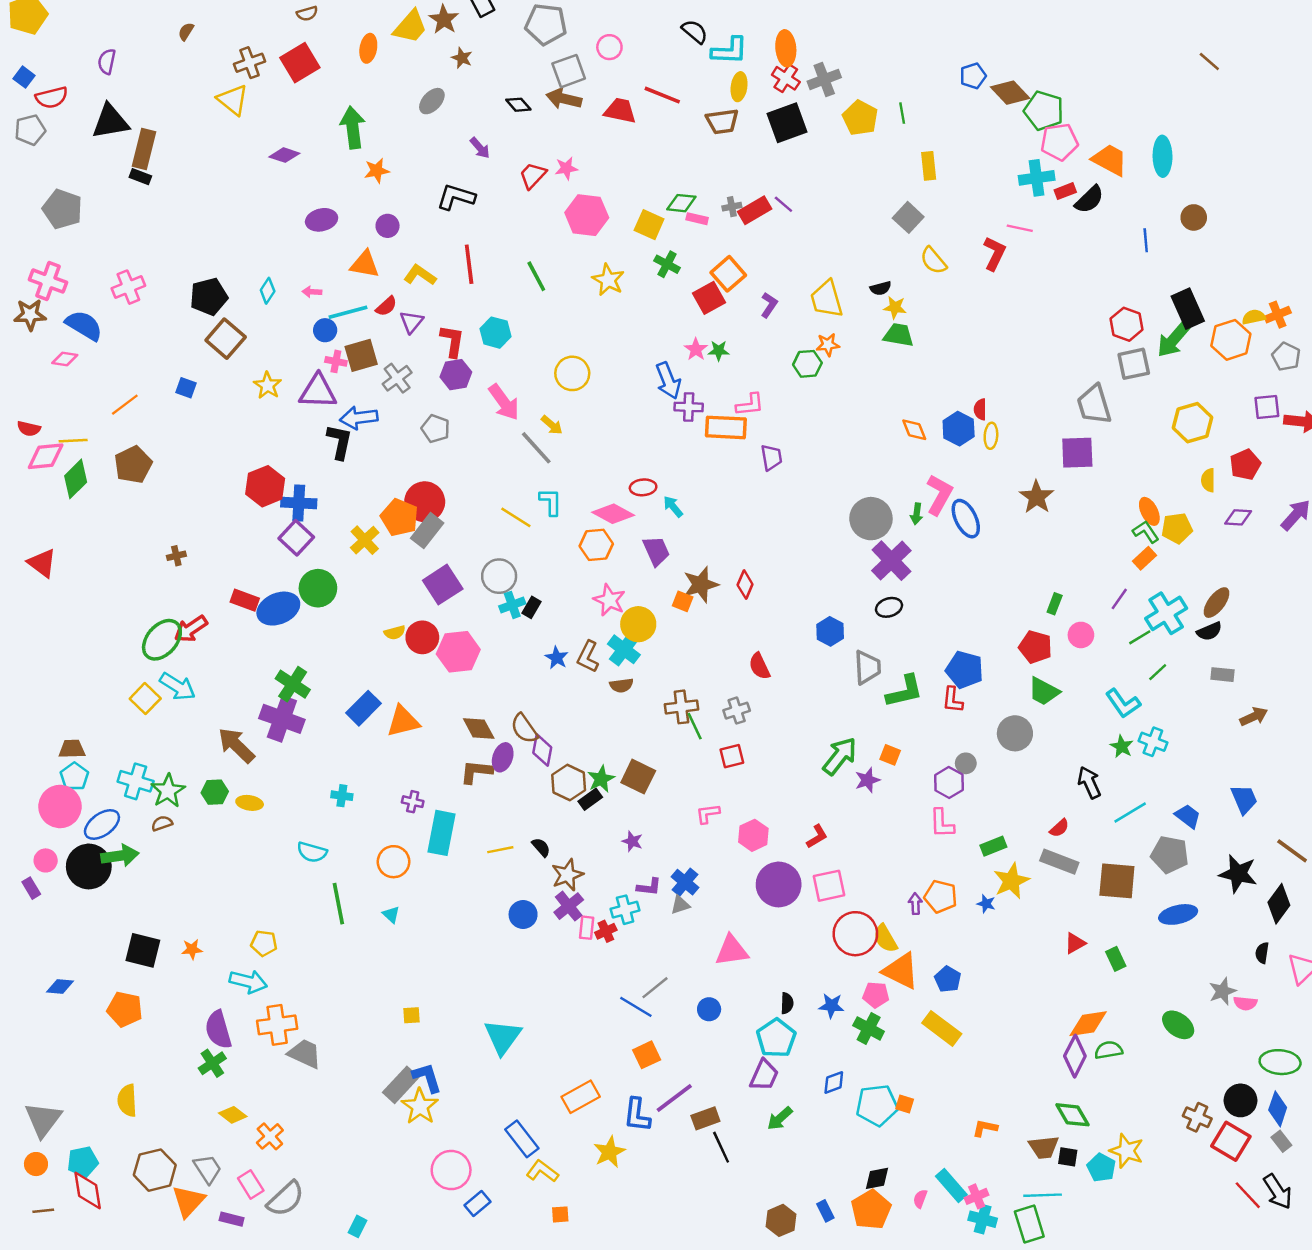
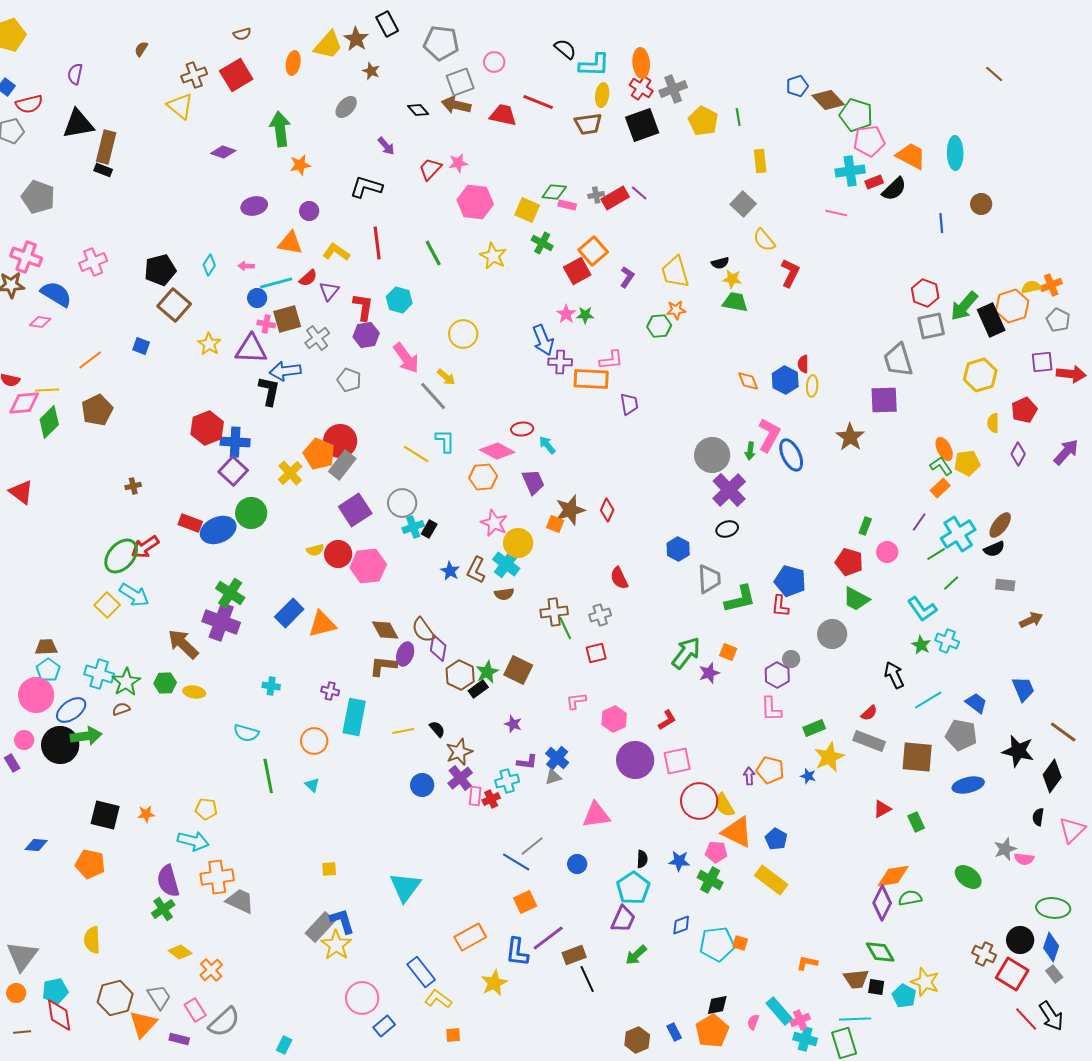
red L-shape: (995, 253) -> (790, 273), moved
black rectangle: (1188, 309) -> (991, 320), moved
purple diamond: (1238, 517) -> (1018, 454), turned -65

